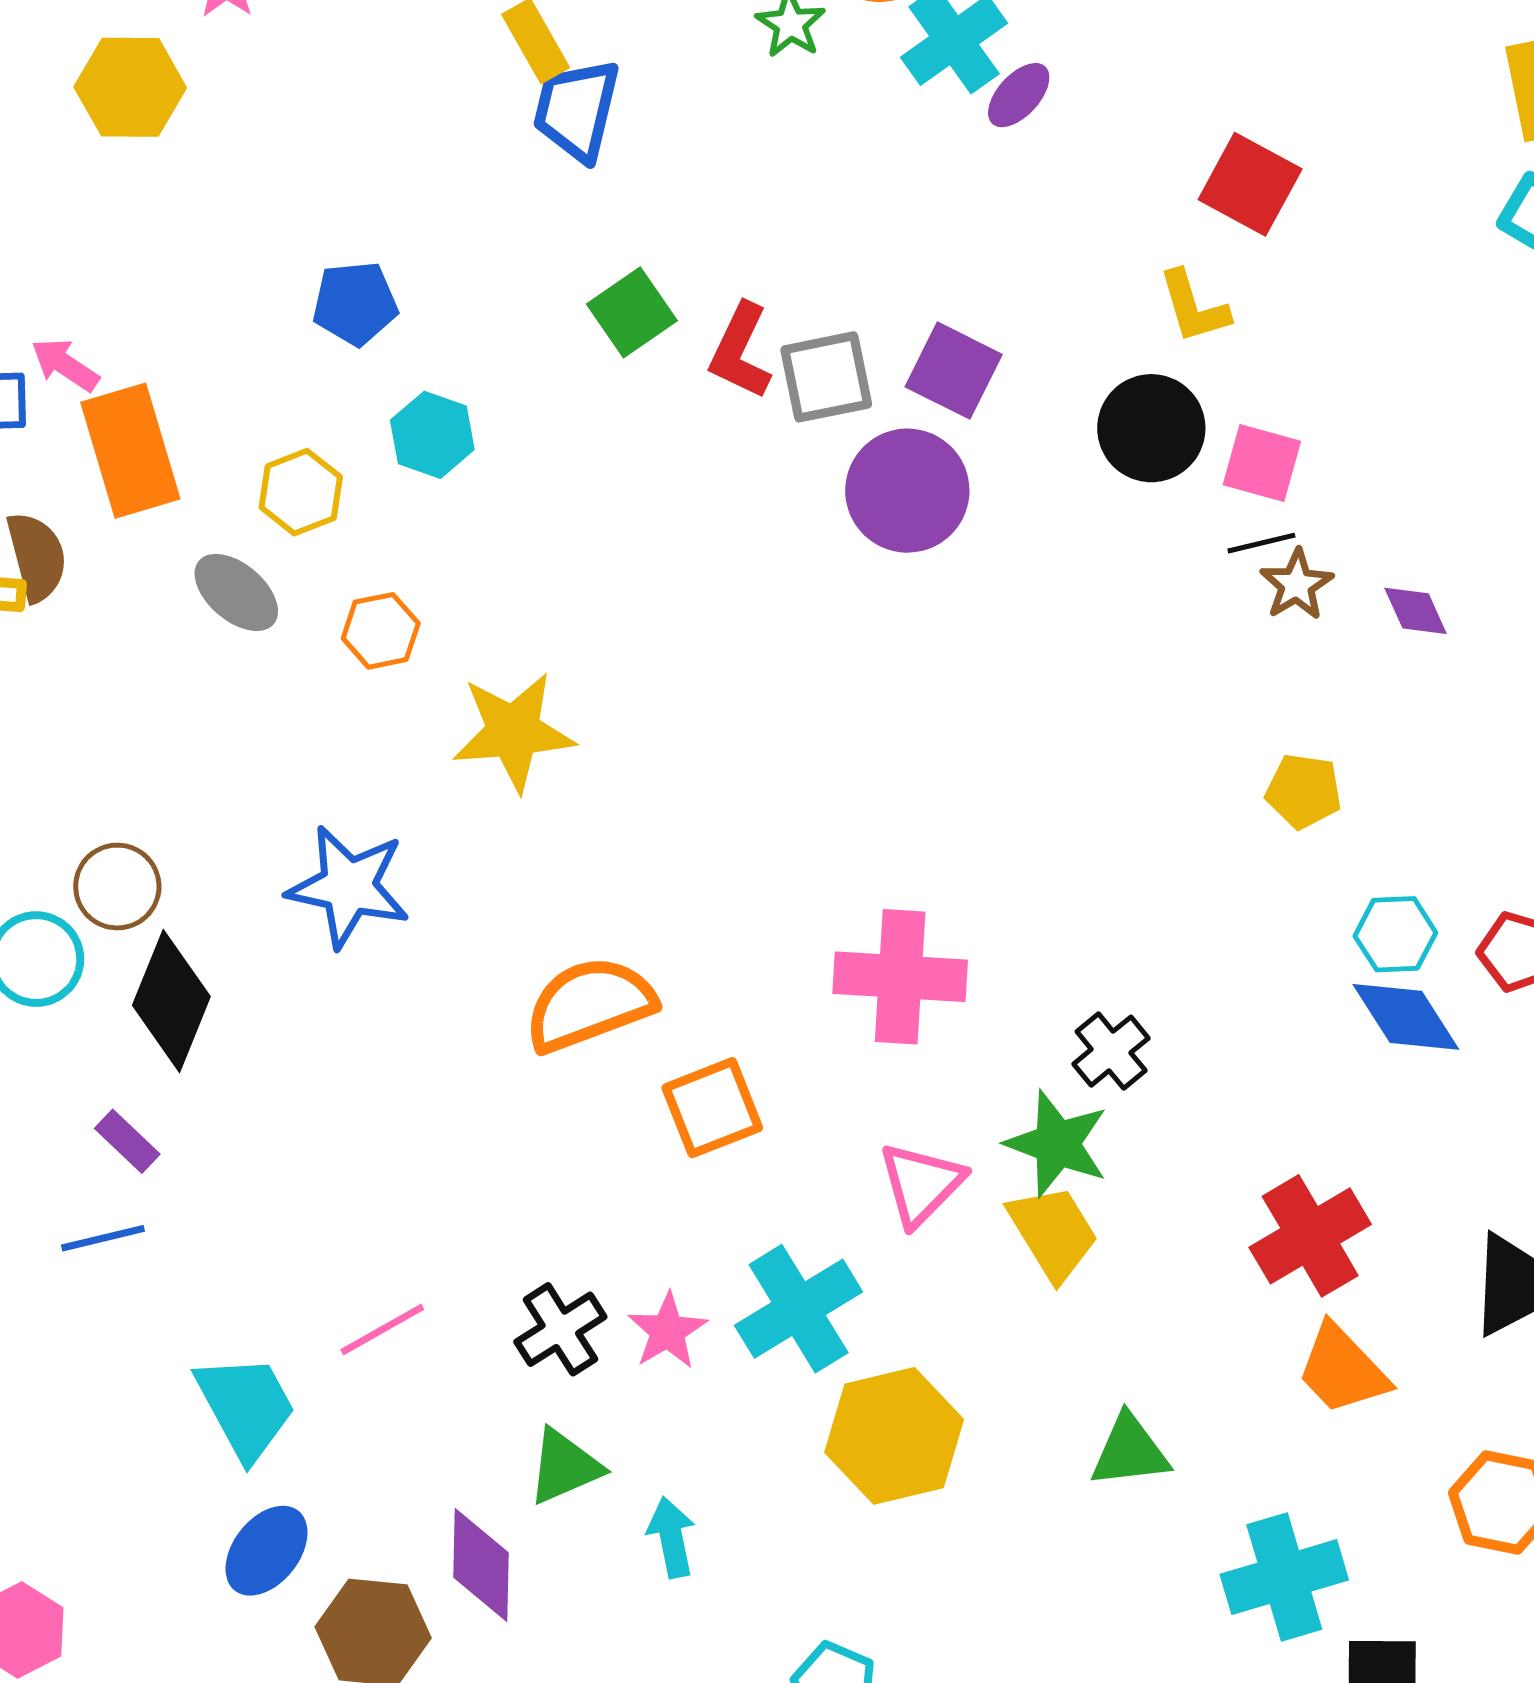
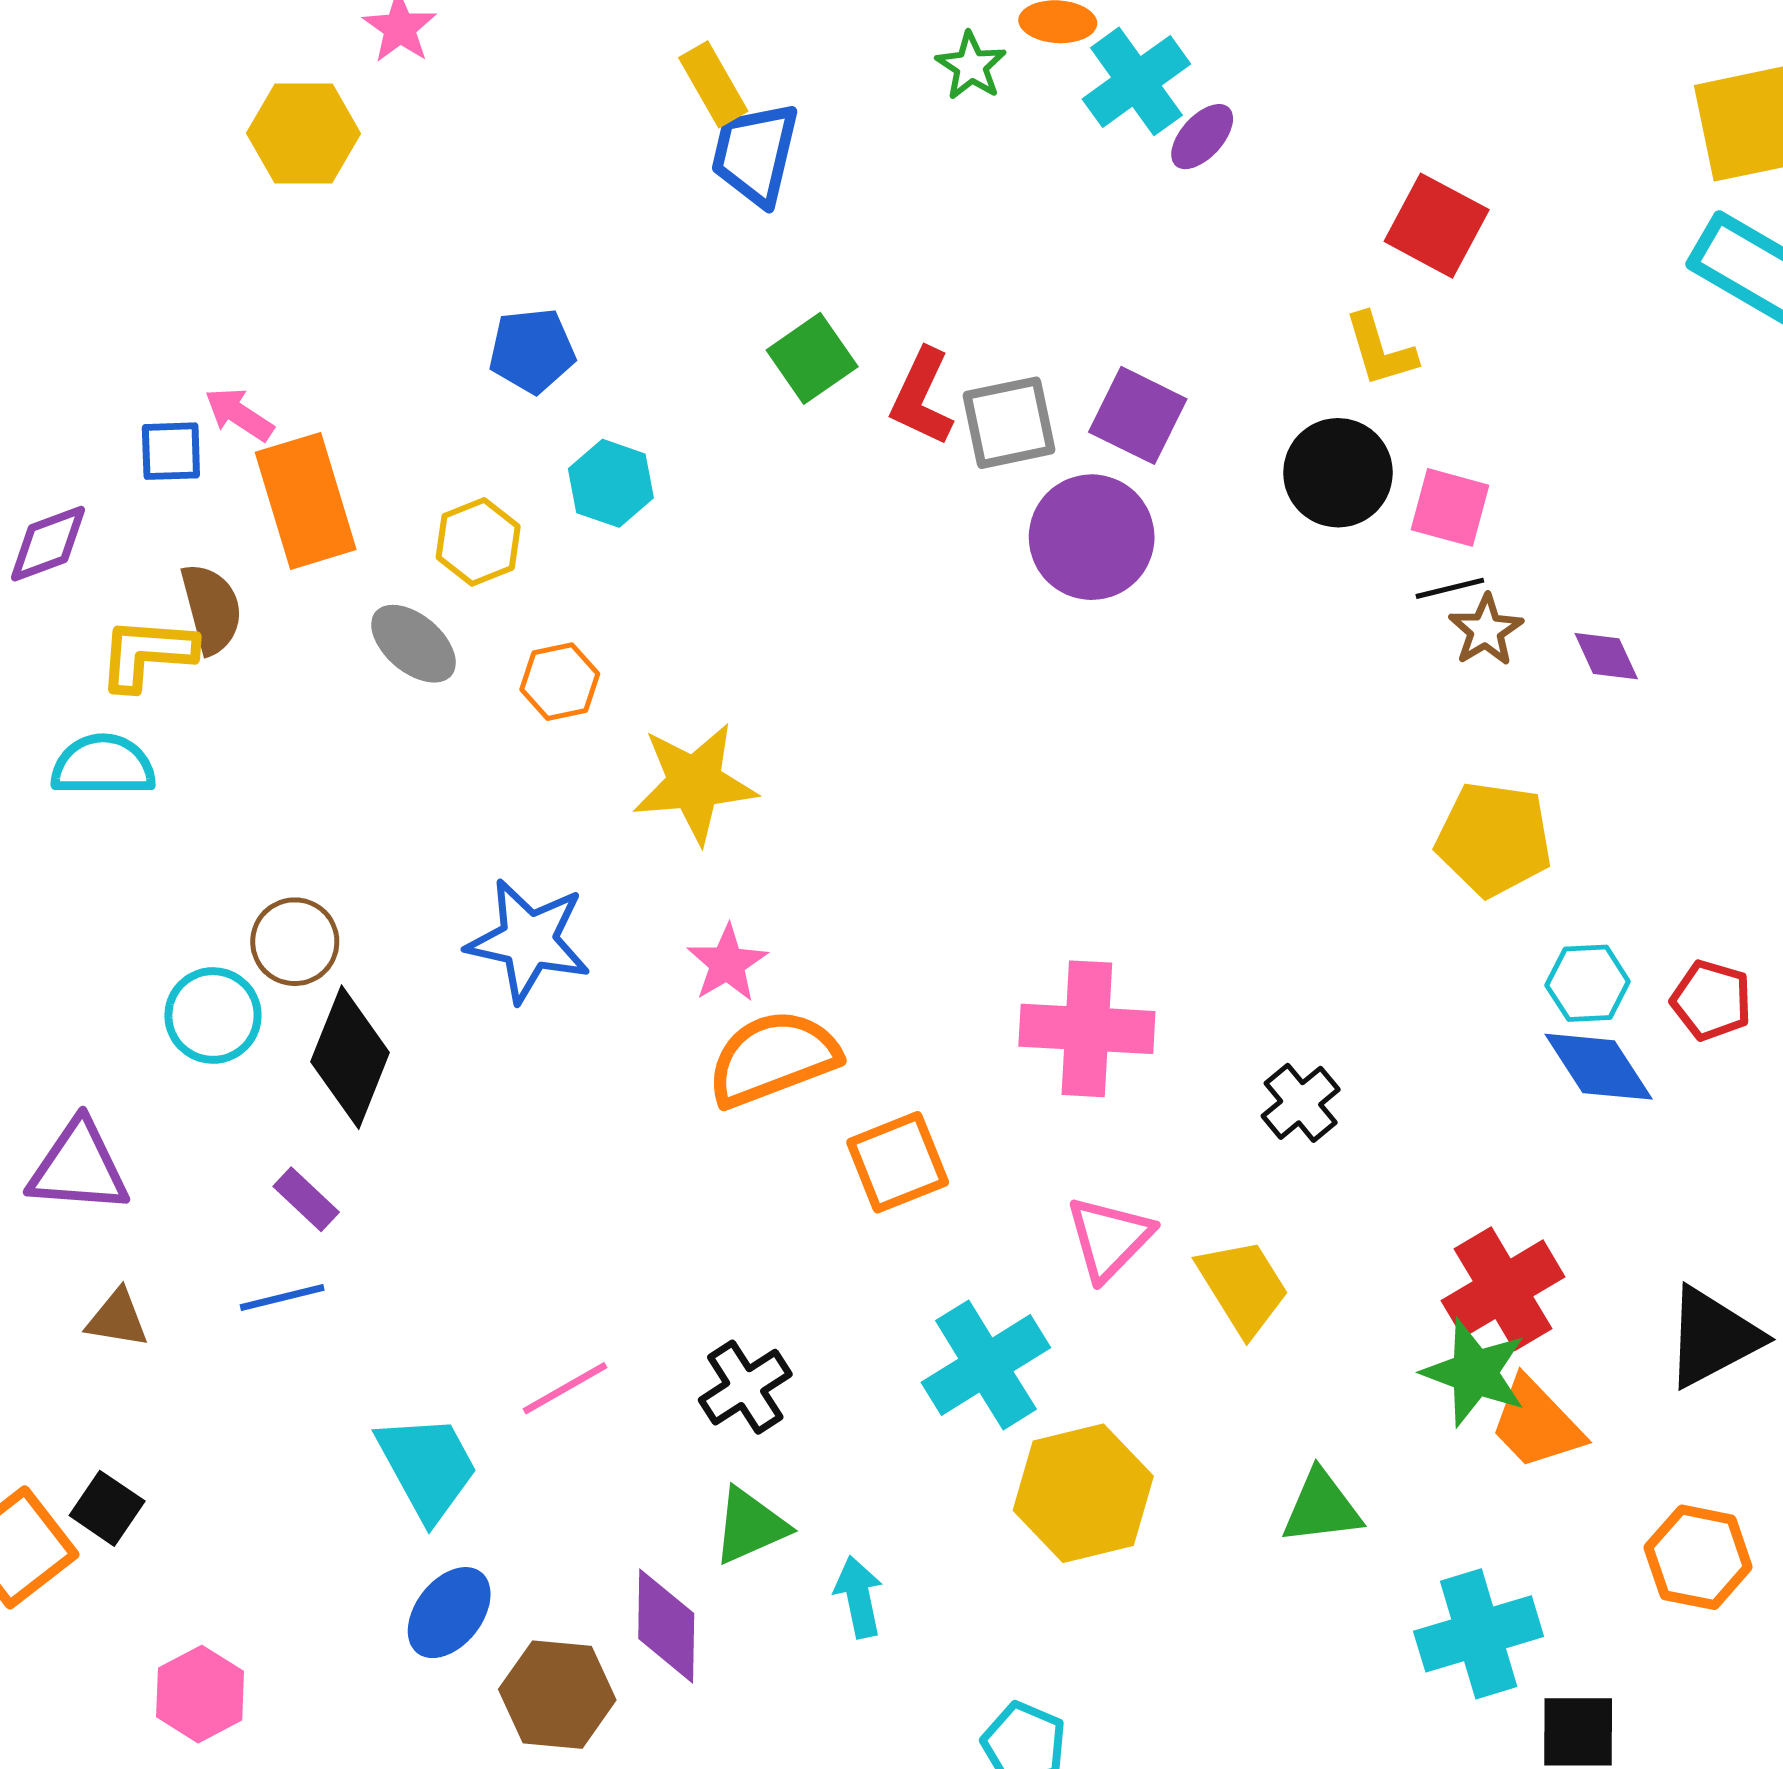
yellow pentagon: (1304, 791) -> (1494, 839), size x1.5
green star: (1057, 1144) -> (1474, 1373), moved
pink star: (667, 1331) -> (727, 963), moved

